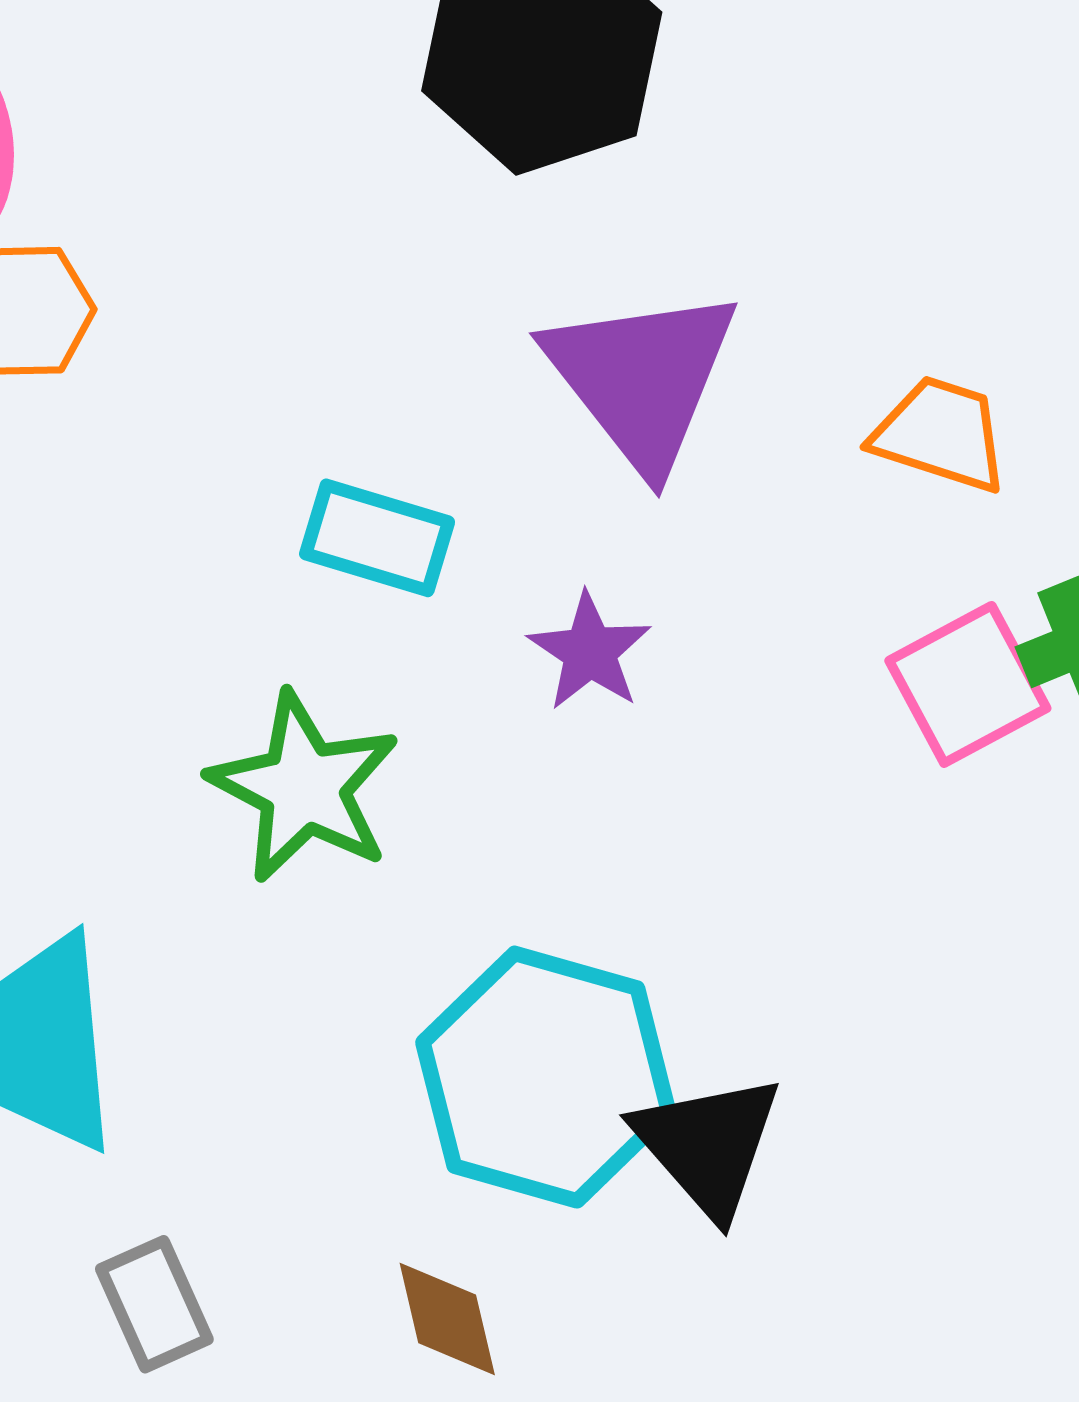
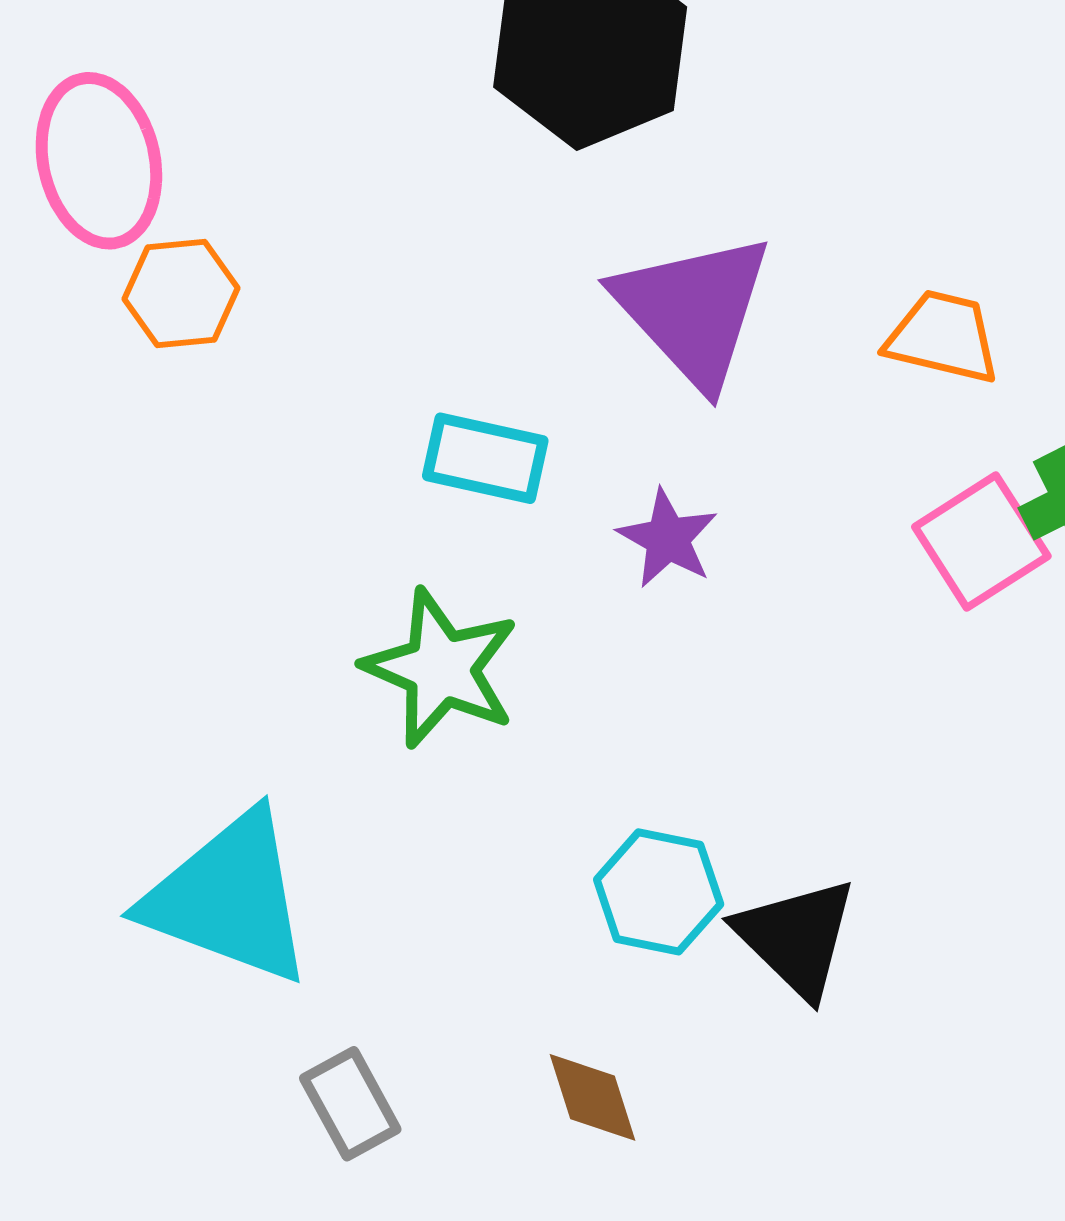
cyan hexagon: (546, 1077) -> (659, 892), size x0.6

